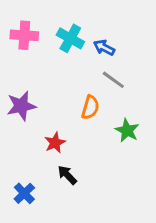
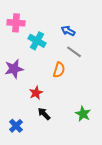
cyan cross: (70, 38) -> (37, 41), moved
green star: (127, 130) -> (83, 114), moved

